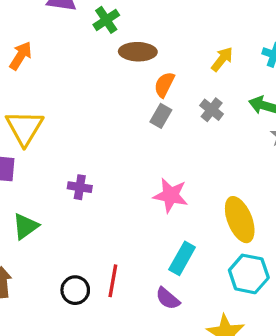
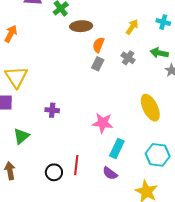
pink star: (171, 195) -> (103, 123), moved
yellow ellipse: (240, 220) -> (150, 108), moved

